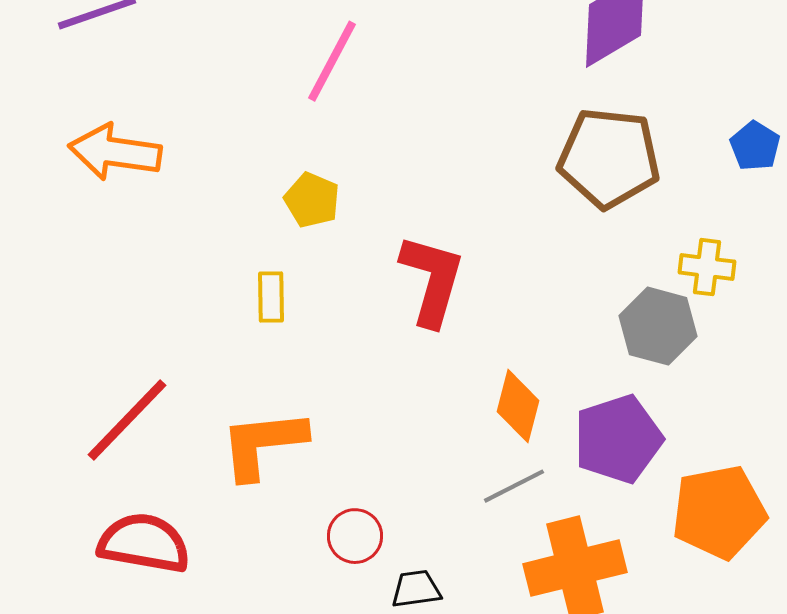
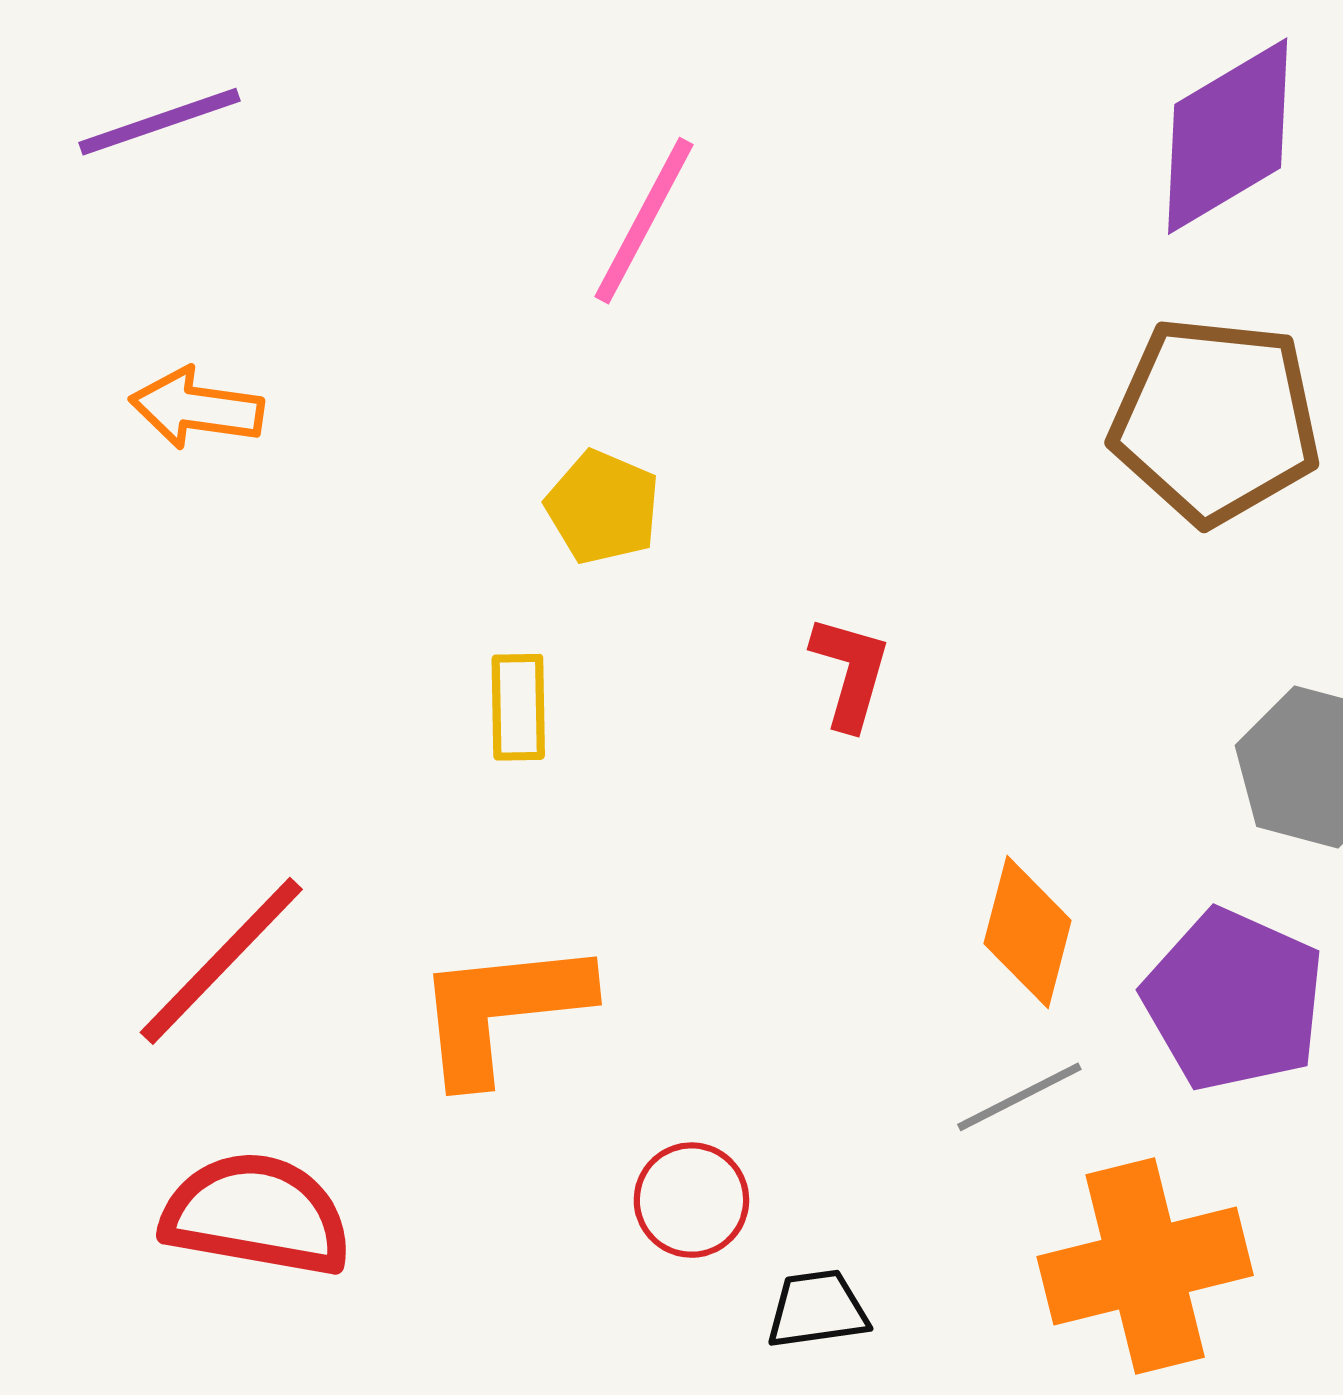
orange arrow: (115, 152) -> (197, 408), size x0.7
red L-shape: (432, 280) -> (850, 672), size x0.6
purple pentagon: (618, 439) -> (1234, 1000), turned -30

